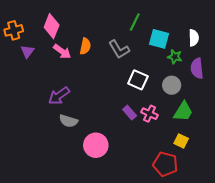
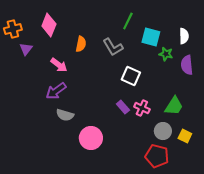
pink arrow: (62, 51) -> (59, 65), moved
gray circle: (172, 85) -> (163, 131), moved
yellow square: (181, 141) -> (185, 136), moved

